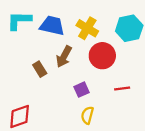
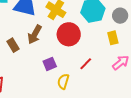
red line: (122, 89) -> (86, 64), turned -40
yellow semicircle: (87, 115) -> (63, 81), moved

